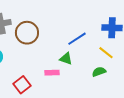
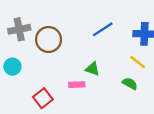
blue line: (77, 39) -> (103, 29), moved
green semicircle: (99, 72) -> (130, 84), turned 48

